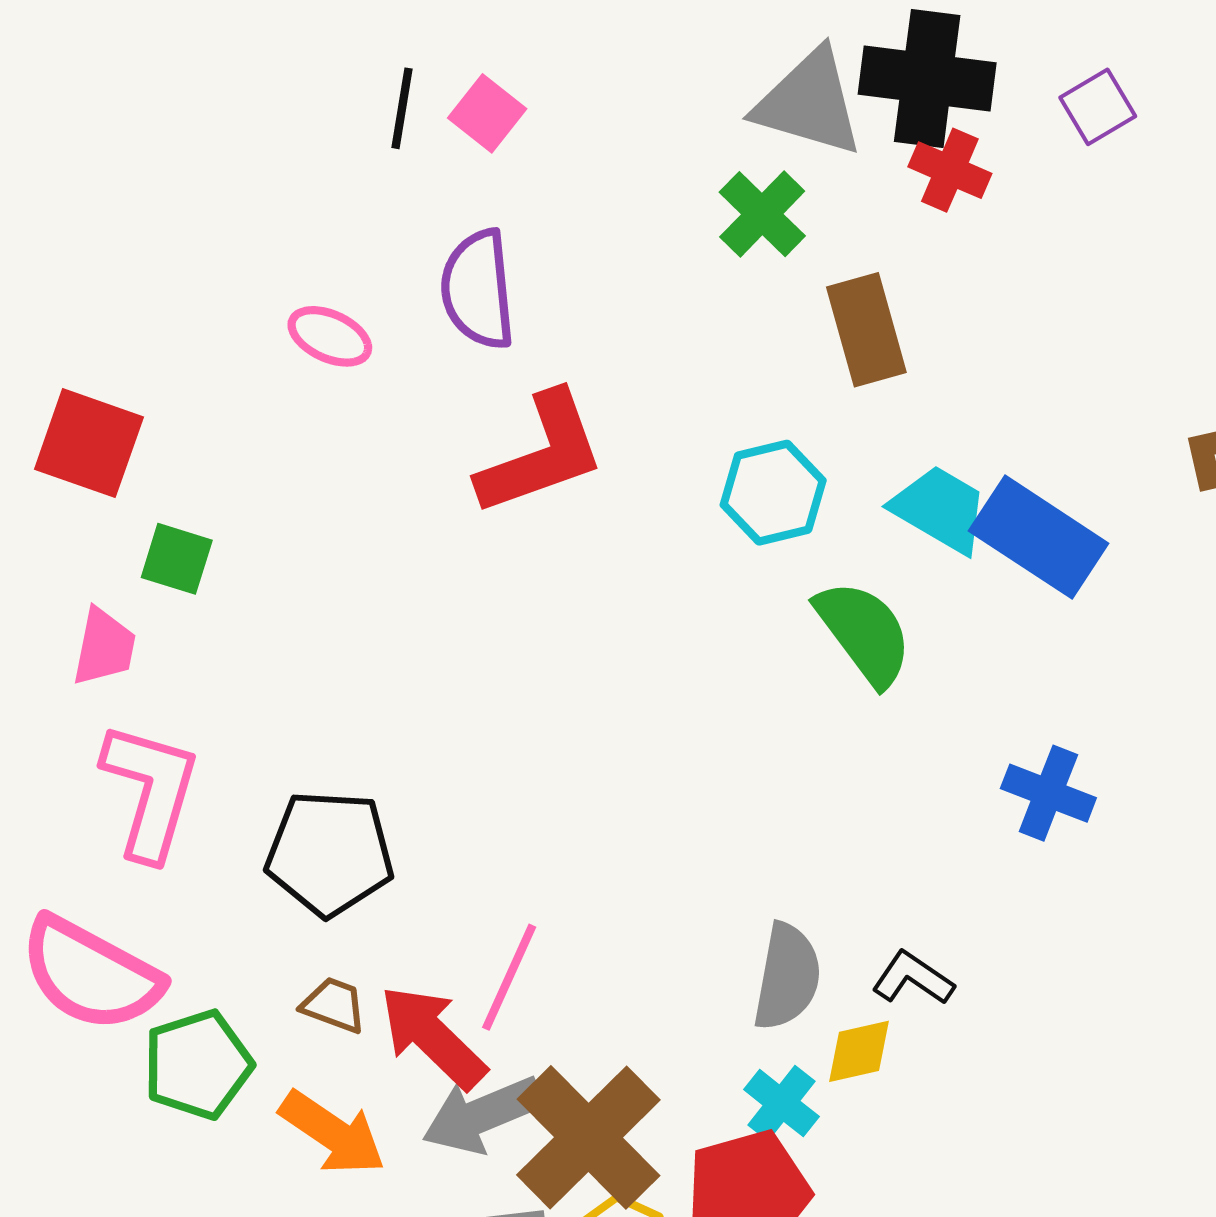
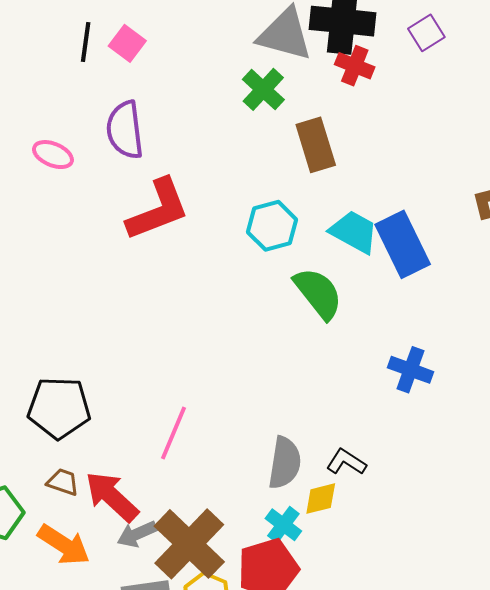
blue rectangle: (1039, 537) -> (403, 244), turned 32
pink line: (509, 977) -> (173, 433), moved
gray arrow: (482, 1115) -> (137, 534), size x0.7

